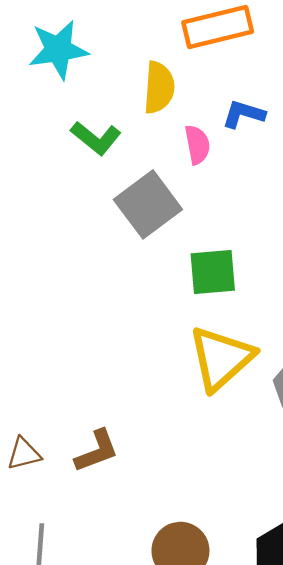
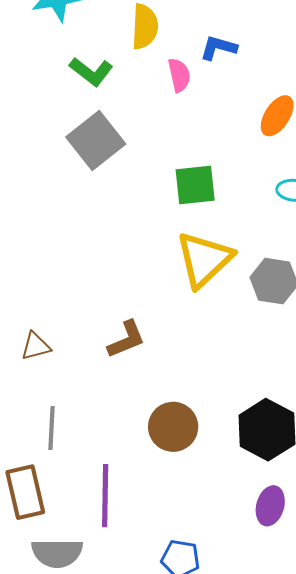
gray square: (148, 204) -> (96, 140), moved
brown L-shape: (97, 451) -> (126, 339), moved

